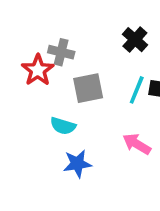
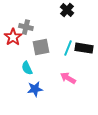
black cross: (135, 40) -> (67, 10), moved
cyan semicircle: (63, 126) -> (27, 68), turned 48

